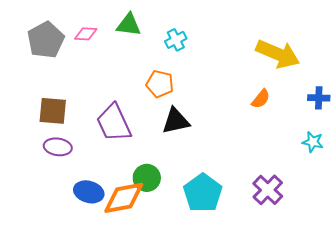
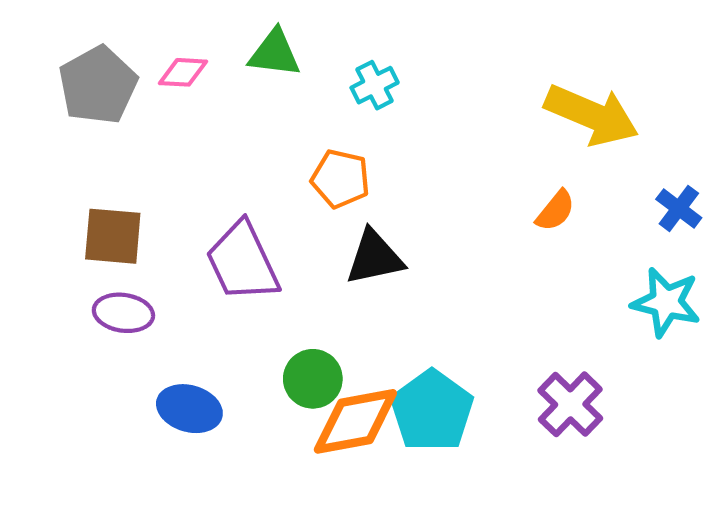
blue cross: (319, 98) -> (679, 209), turned 35
cyan star: (313, 142) -> (666, 302), size x1.5
orange diamond: (124, 198) -> (355, 421), moved

